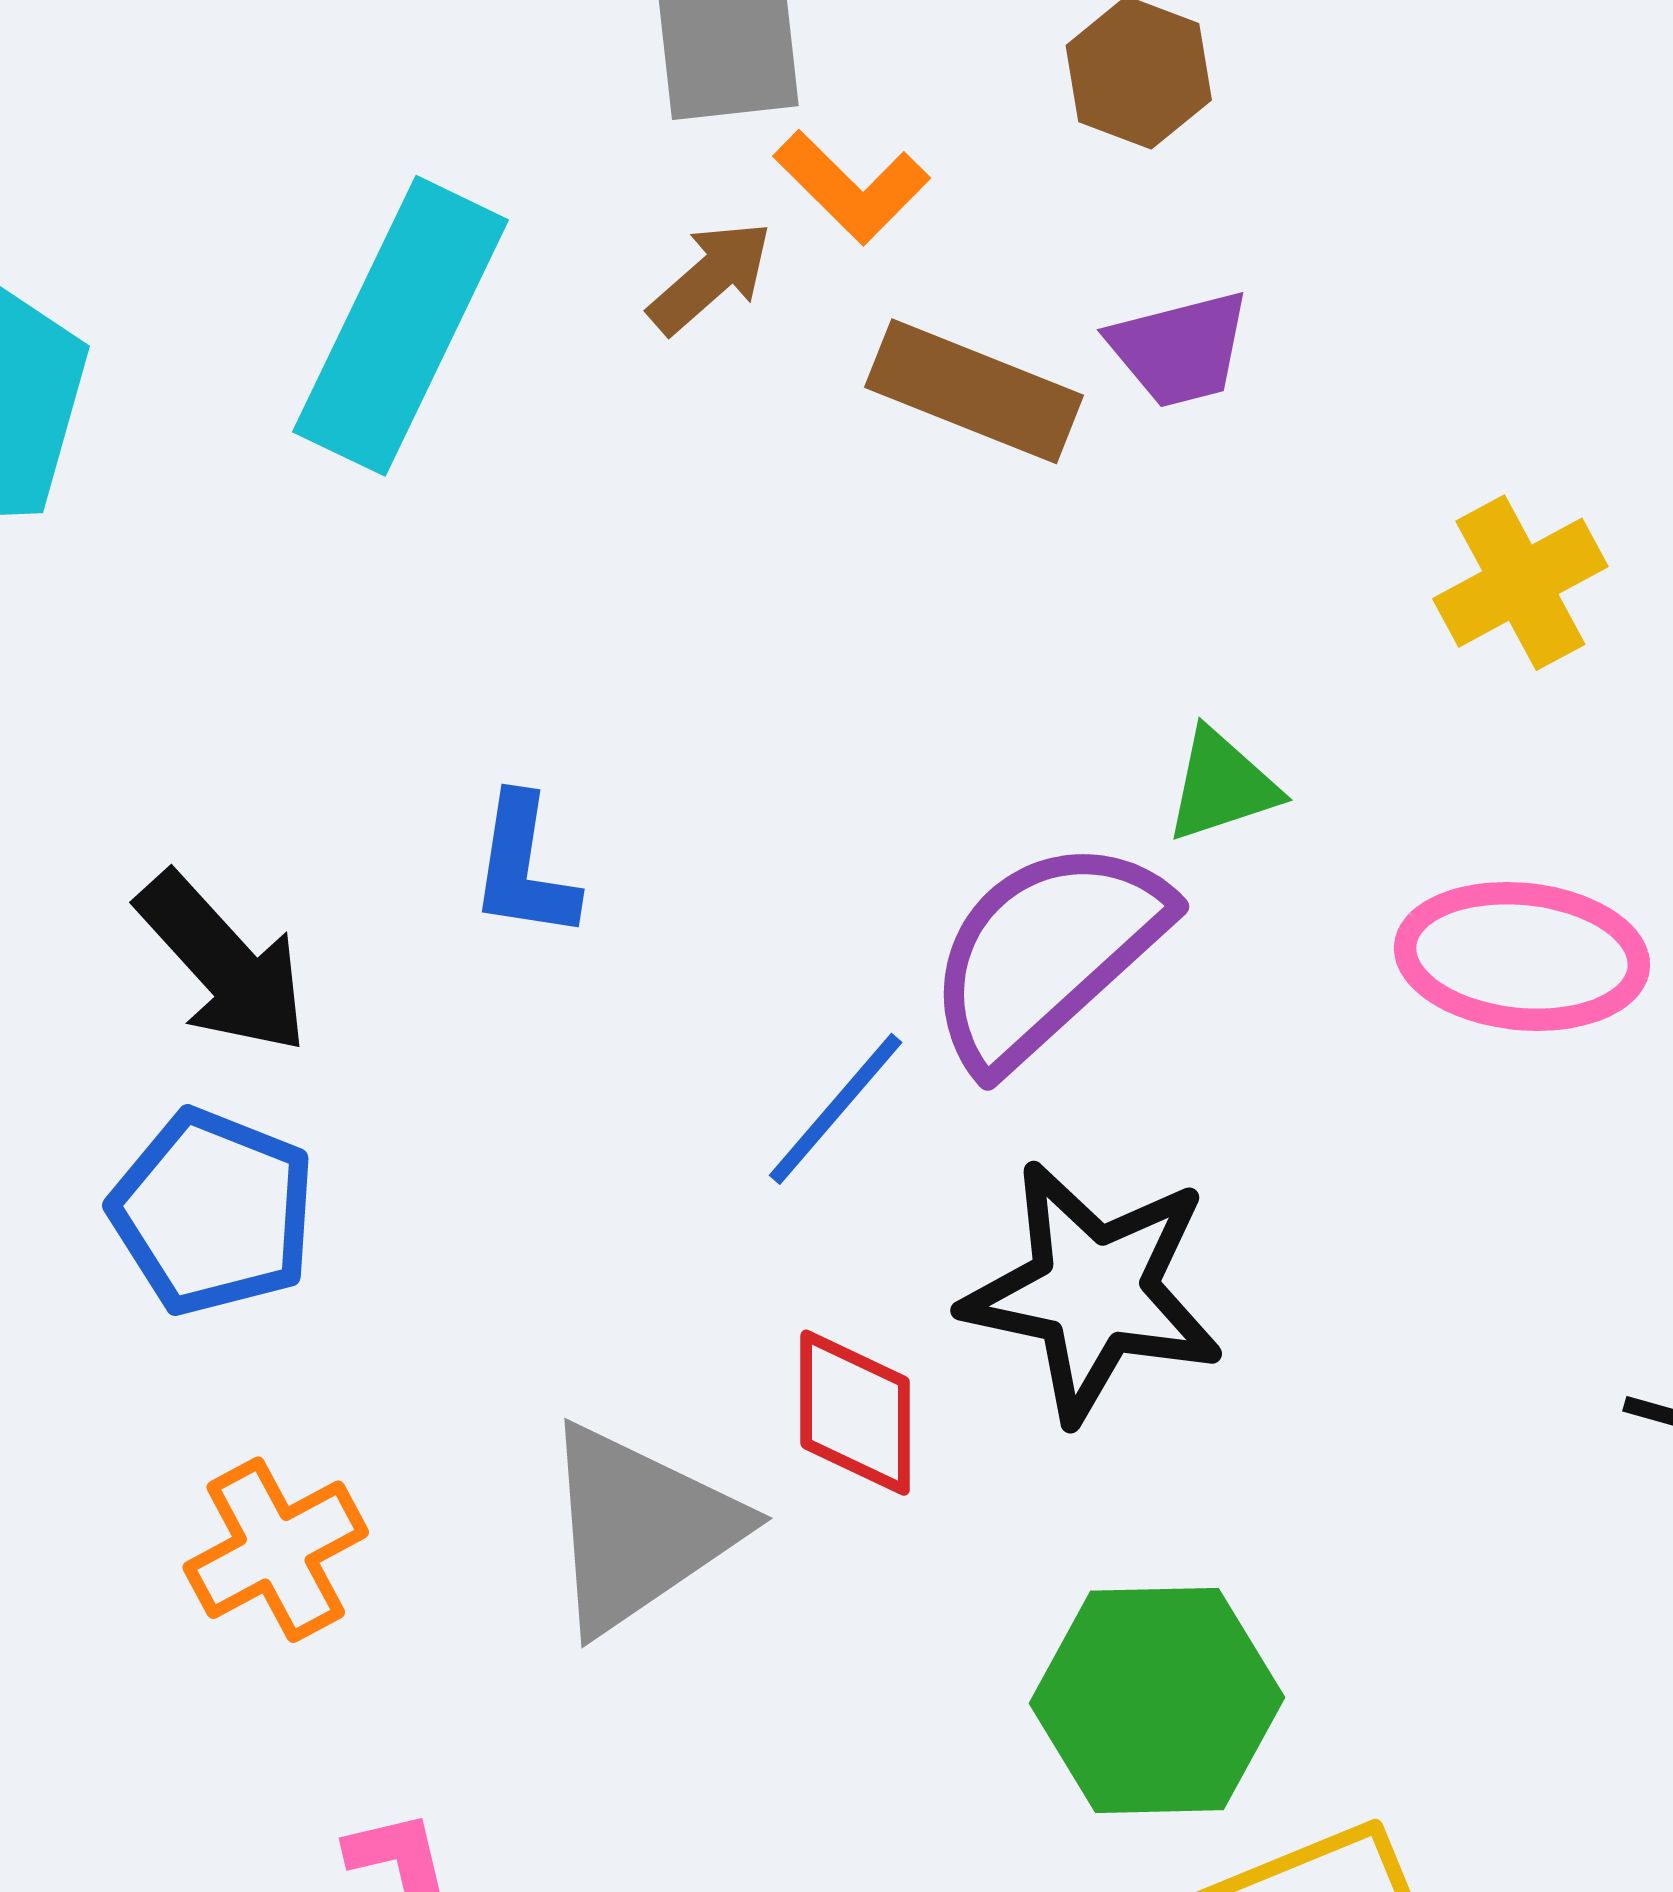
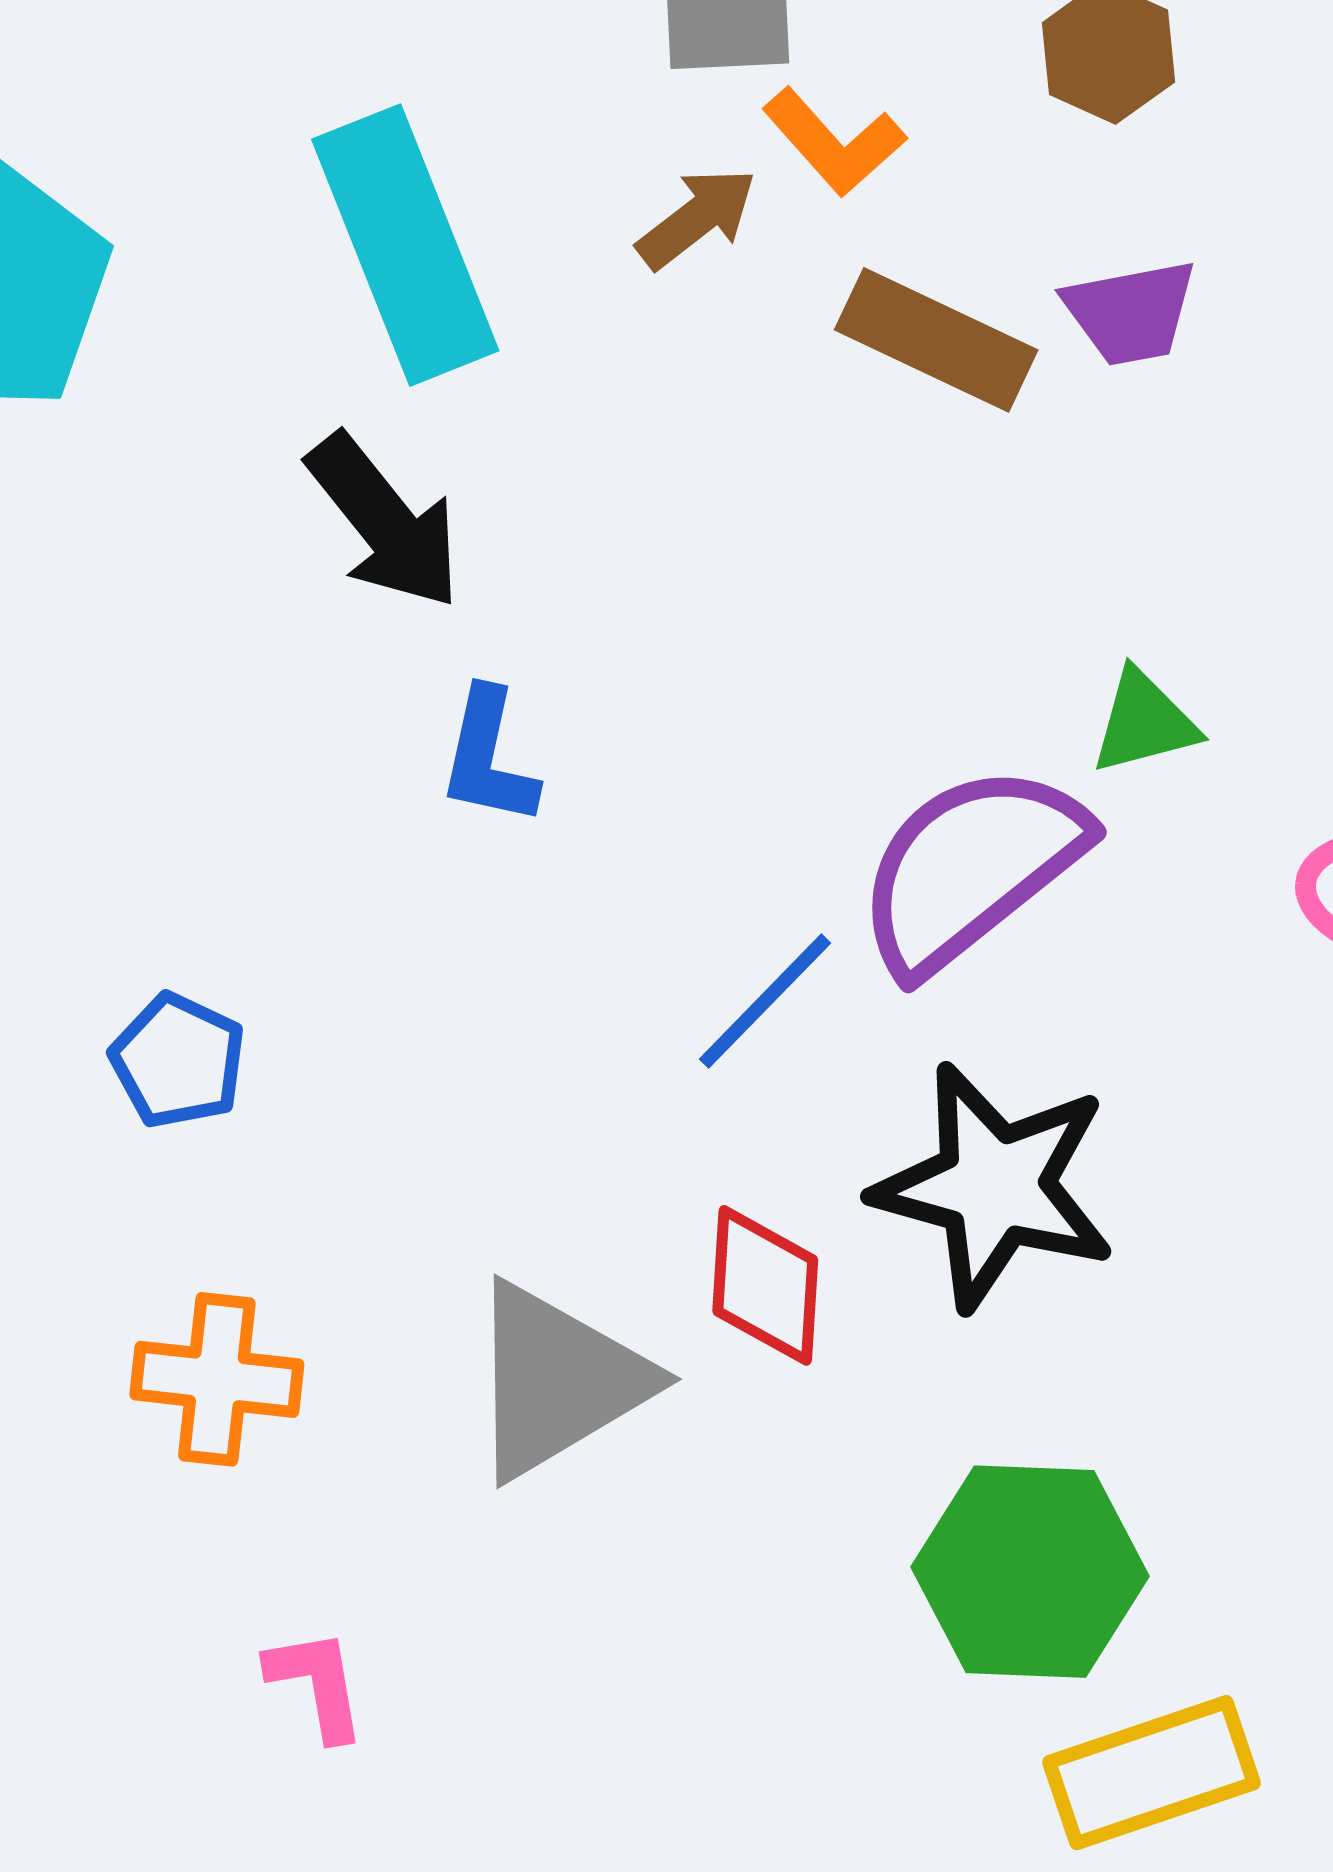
cyan rectangle: (401, 326) -> (405, 245), turned -51
black arrow: (223, 963) -> (385, 522), moved
blue pentagon: (213, 1212) -> (178, 1061), size x0.7
orange cross: (276, 1550) -> (217, 1379), turned 31

